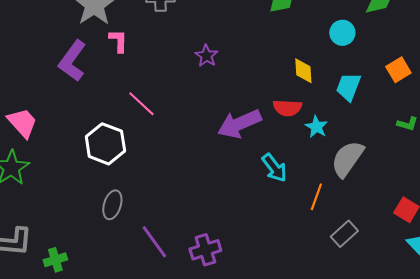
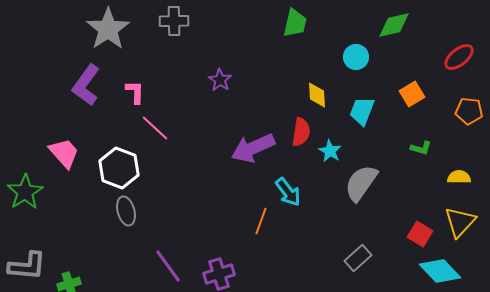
pink L-shape: (118, 41) -> (135, 92), moved
red semicircle: (287, 108) -> (301, 132), turned -84
pink trapezoid: (22, 123) -> (64, 153), moved
orange line: (316, 197) -> (261, 221), moved
gray ellipse: (112, 205) -> (126, 211), moved, turned -32

